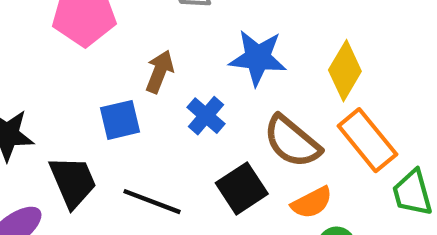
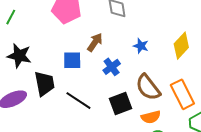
blue star: (258, 58) -> (141, 46), size x0.6
yellow diamond: (345, 71) -> (181, 46), moved

